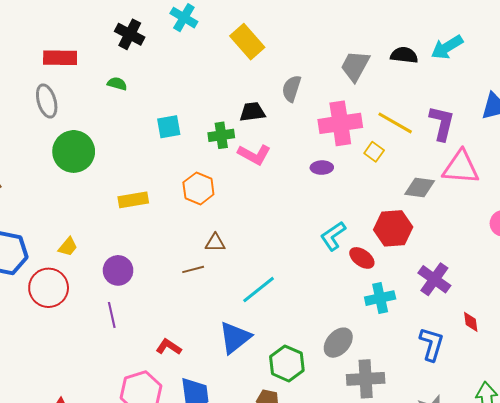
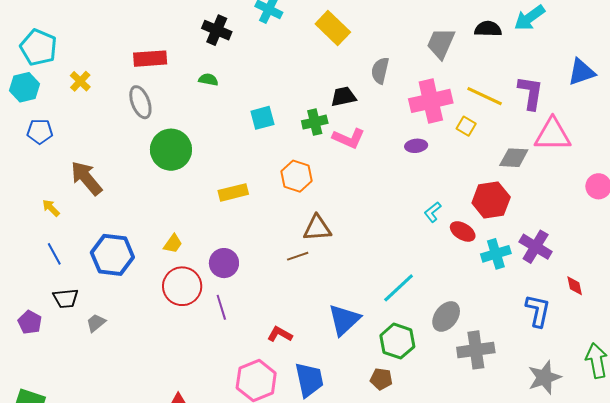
cyan L-shape: (333, 236) -> (433, 212), size x0.7
brown triangle: (215, 243) -> (317, 228), size x1.4
red circle: (49, 288) -> (182, 286), moved
cyan line: (259, 290) -> (399, 288), moved
cyan cross: (380, 298) -> (496, 254), moved

